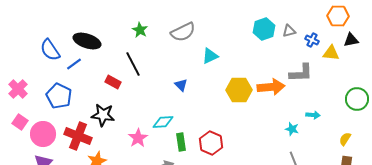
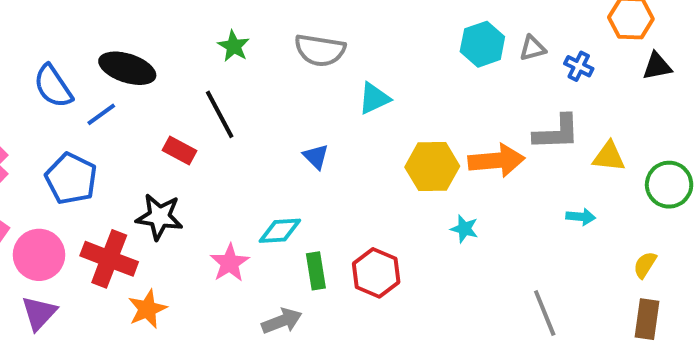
gray semicircle: (183, 32) -> (320, 50), turned 35
yellow triangle: (331, 53) -> (609, 157), moved
cyan star: (292, 129) -> (464, 229), moved

